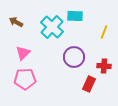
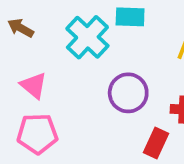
pink triangle: (23, 53) -> (34, 85), turned -35

